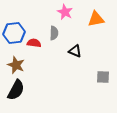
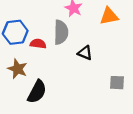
gray semicircle: (54, 33) -> (61, 32), size x1.5
black semicircle: (16, 90) -> (37, 92), moved

